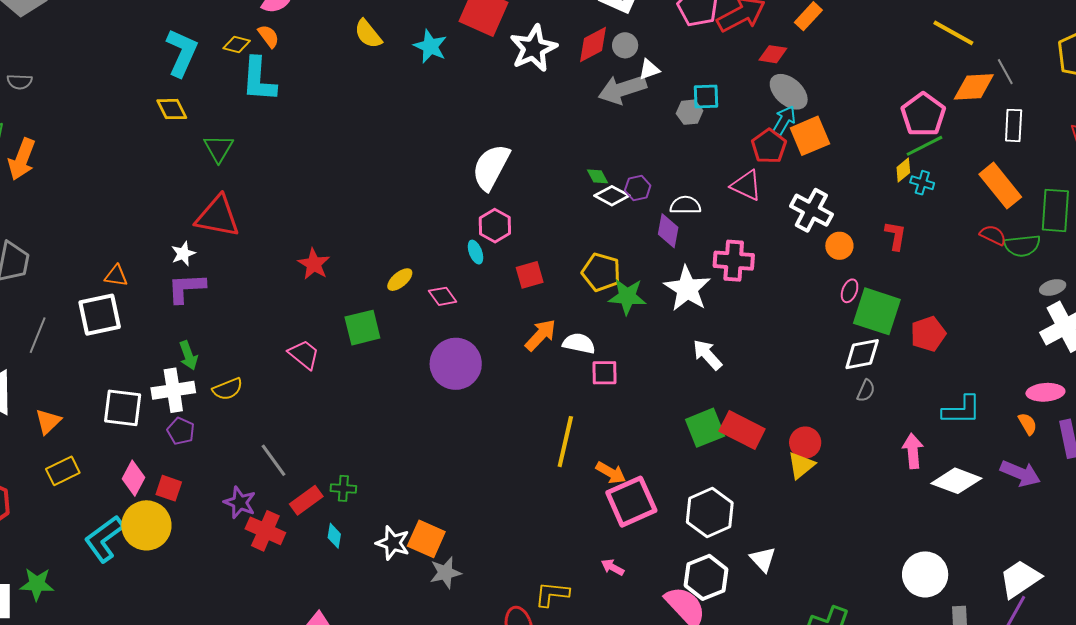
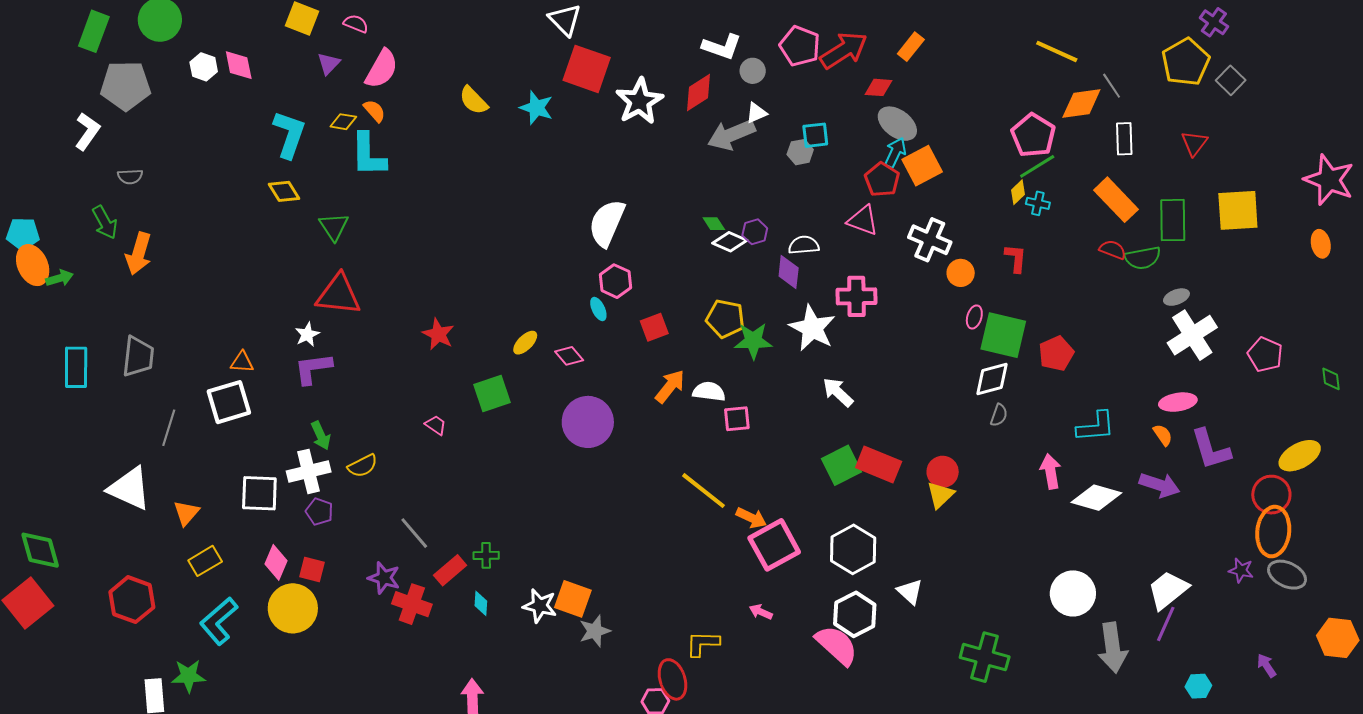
gray circle: (625, 45) -> (753, 71), moved
pink trapezoid: (304, 354) -> (436, 425), size x0.7
yellow line: (565, 442) -> (703, 491), turned -60
cyan L-shape: (104, 539) -> (219, 621), moved

